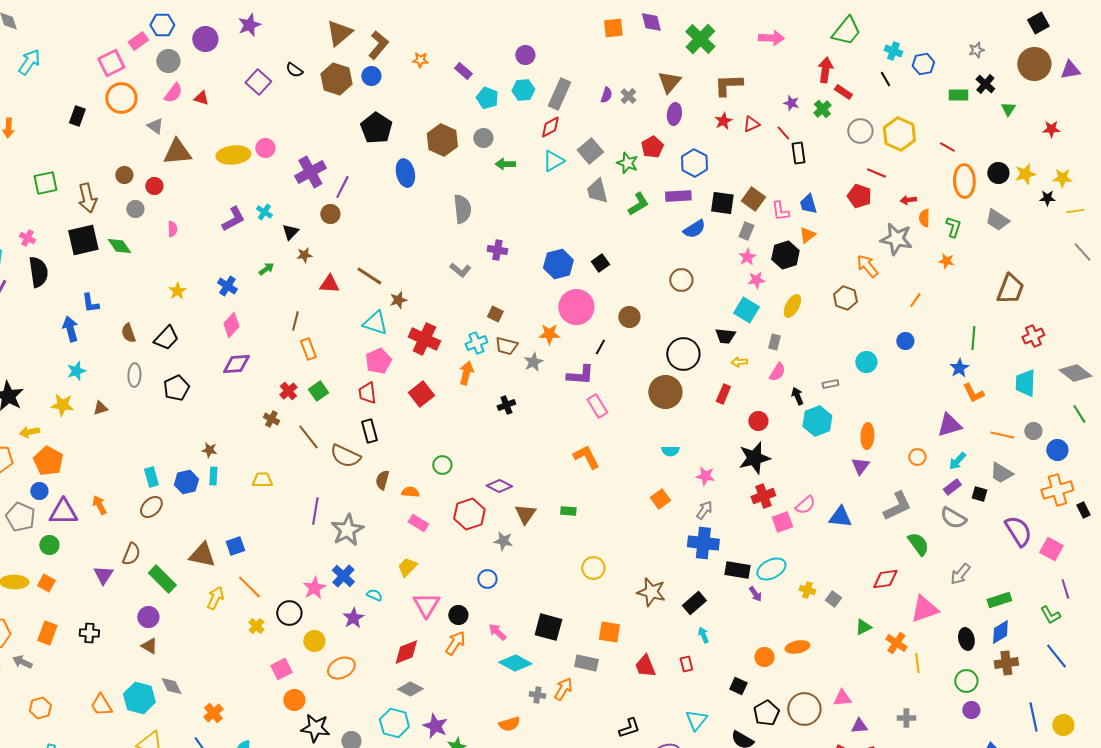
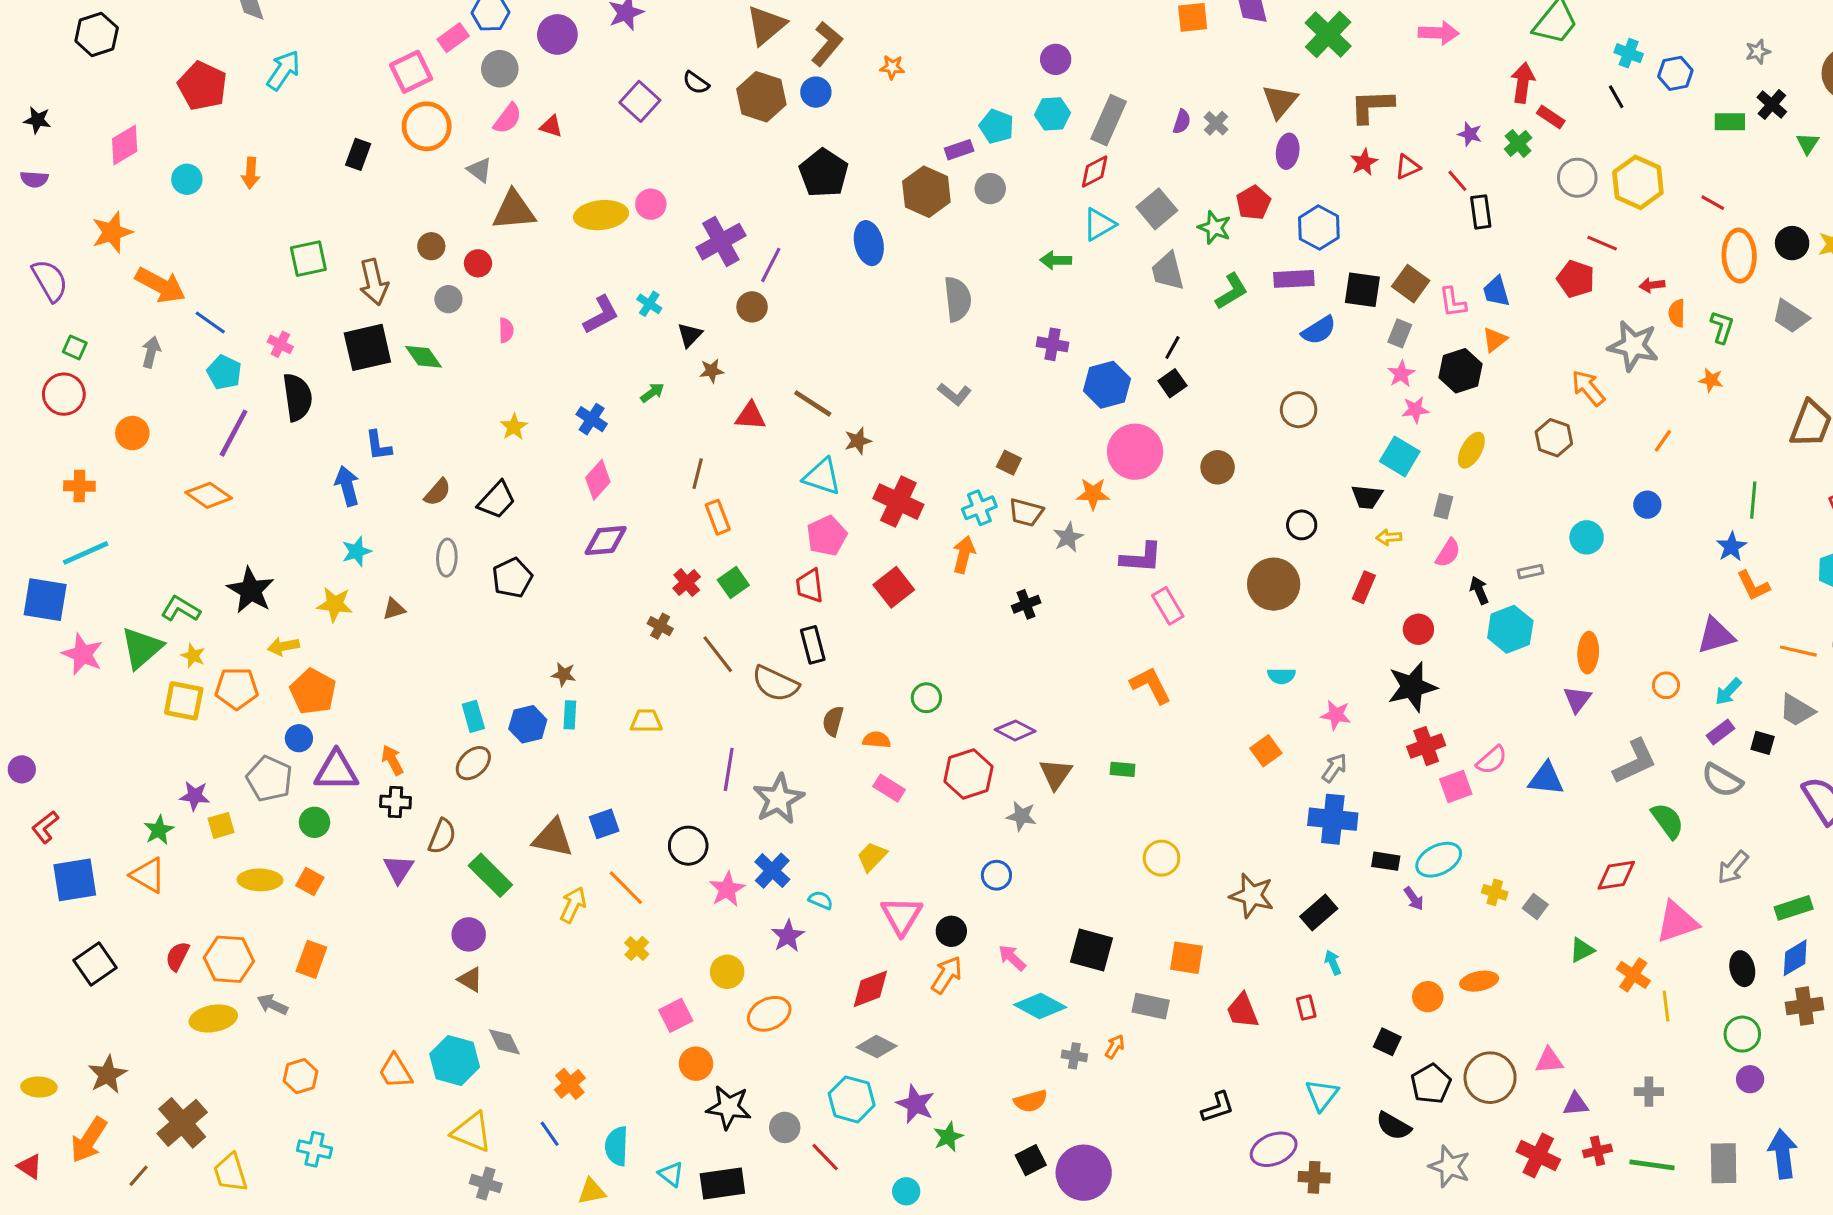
purple rectangle: (463, 71) -> (959, 150), moved, turned -60
green arrow: (505, 164) -> (1056, 260), moved
purple cross: (497, 250) -> (1053, 344), moved
brown semicircle: (128, 333) -> (438, 492), turned -120
black line: (600, 347) -> (1172, 347), moved
black circle: (683, 354) -> (1302, 525), size x0.6
black rectangle: (737, 570) -> (1386, 861), size x0.7
black circle: (289, 613) -> (688, 846), moved
black cross: (89, 633) -> (395, 802), moved
orange arrow: (563, 689) -> (1115, 1047), size x0.7

